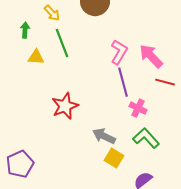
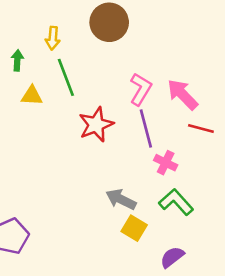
yellow arrow: (52, 13) -> (53, 38), turned 48
red star: (65, 106) -> (96, 125), moved

